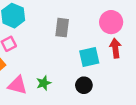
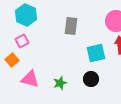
green star: (44, 83) -> (60, 83), moved

